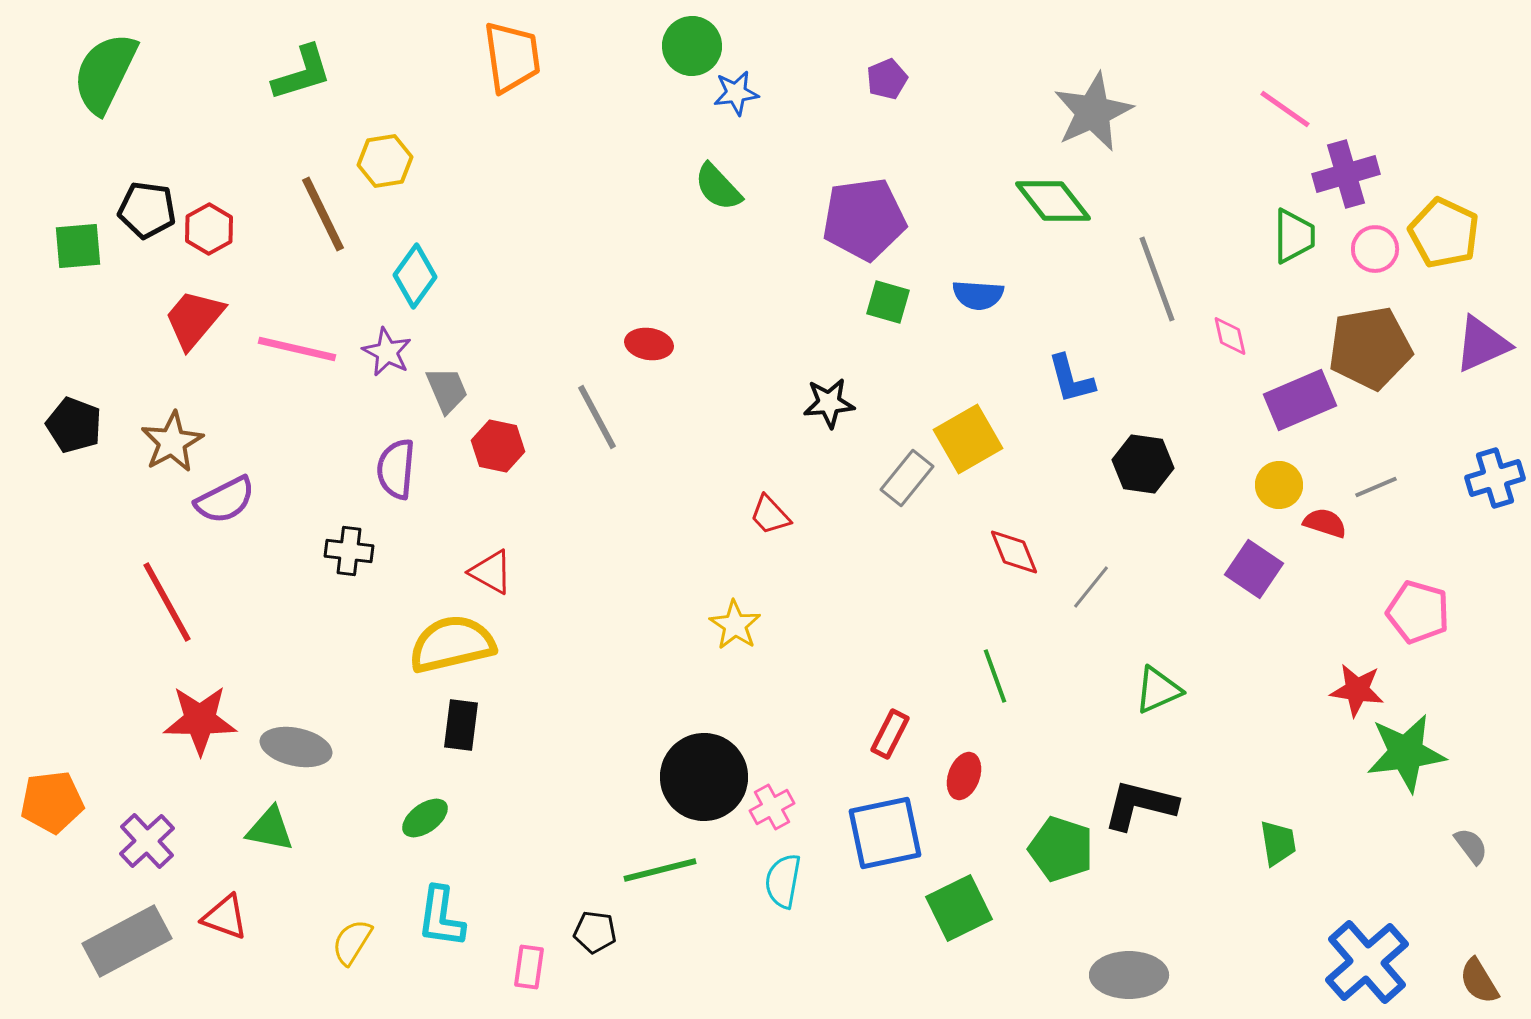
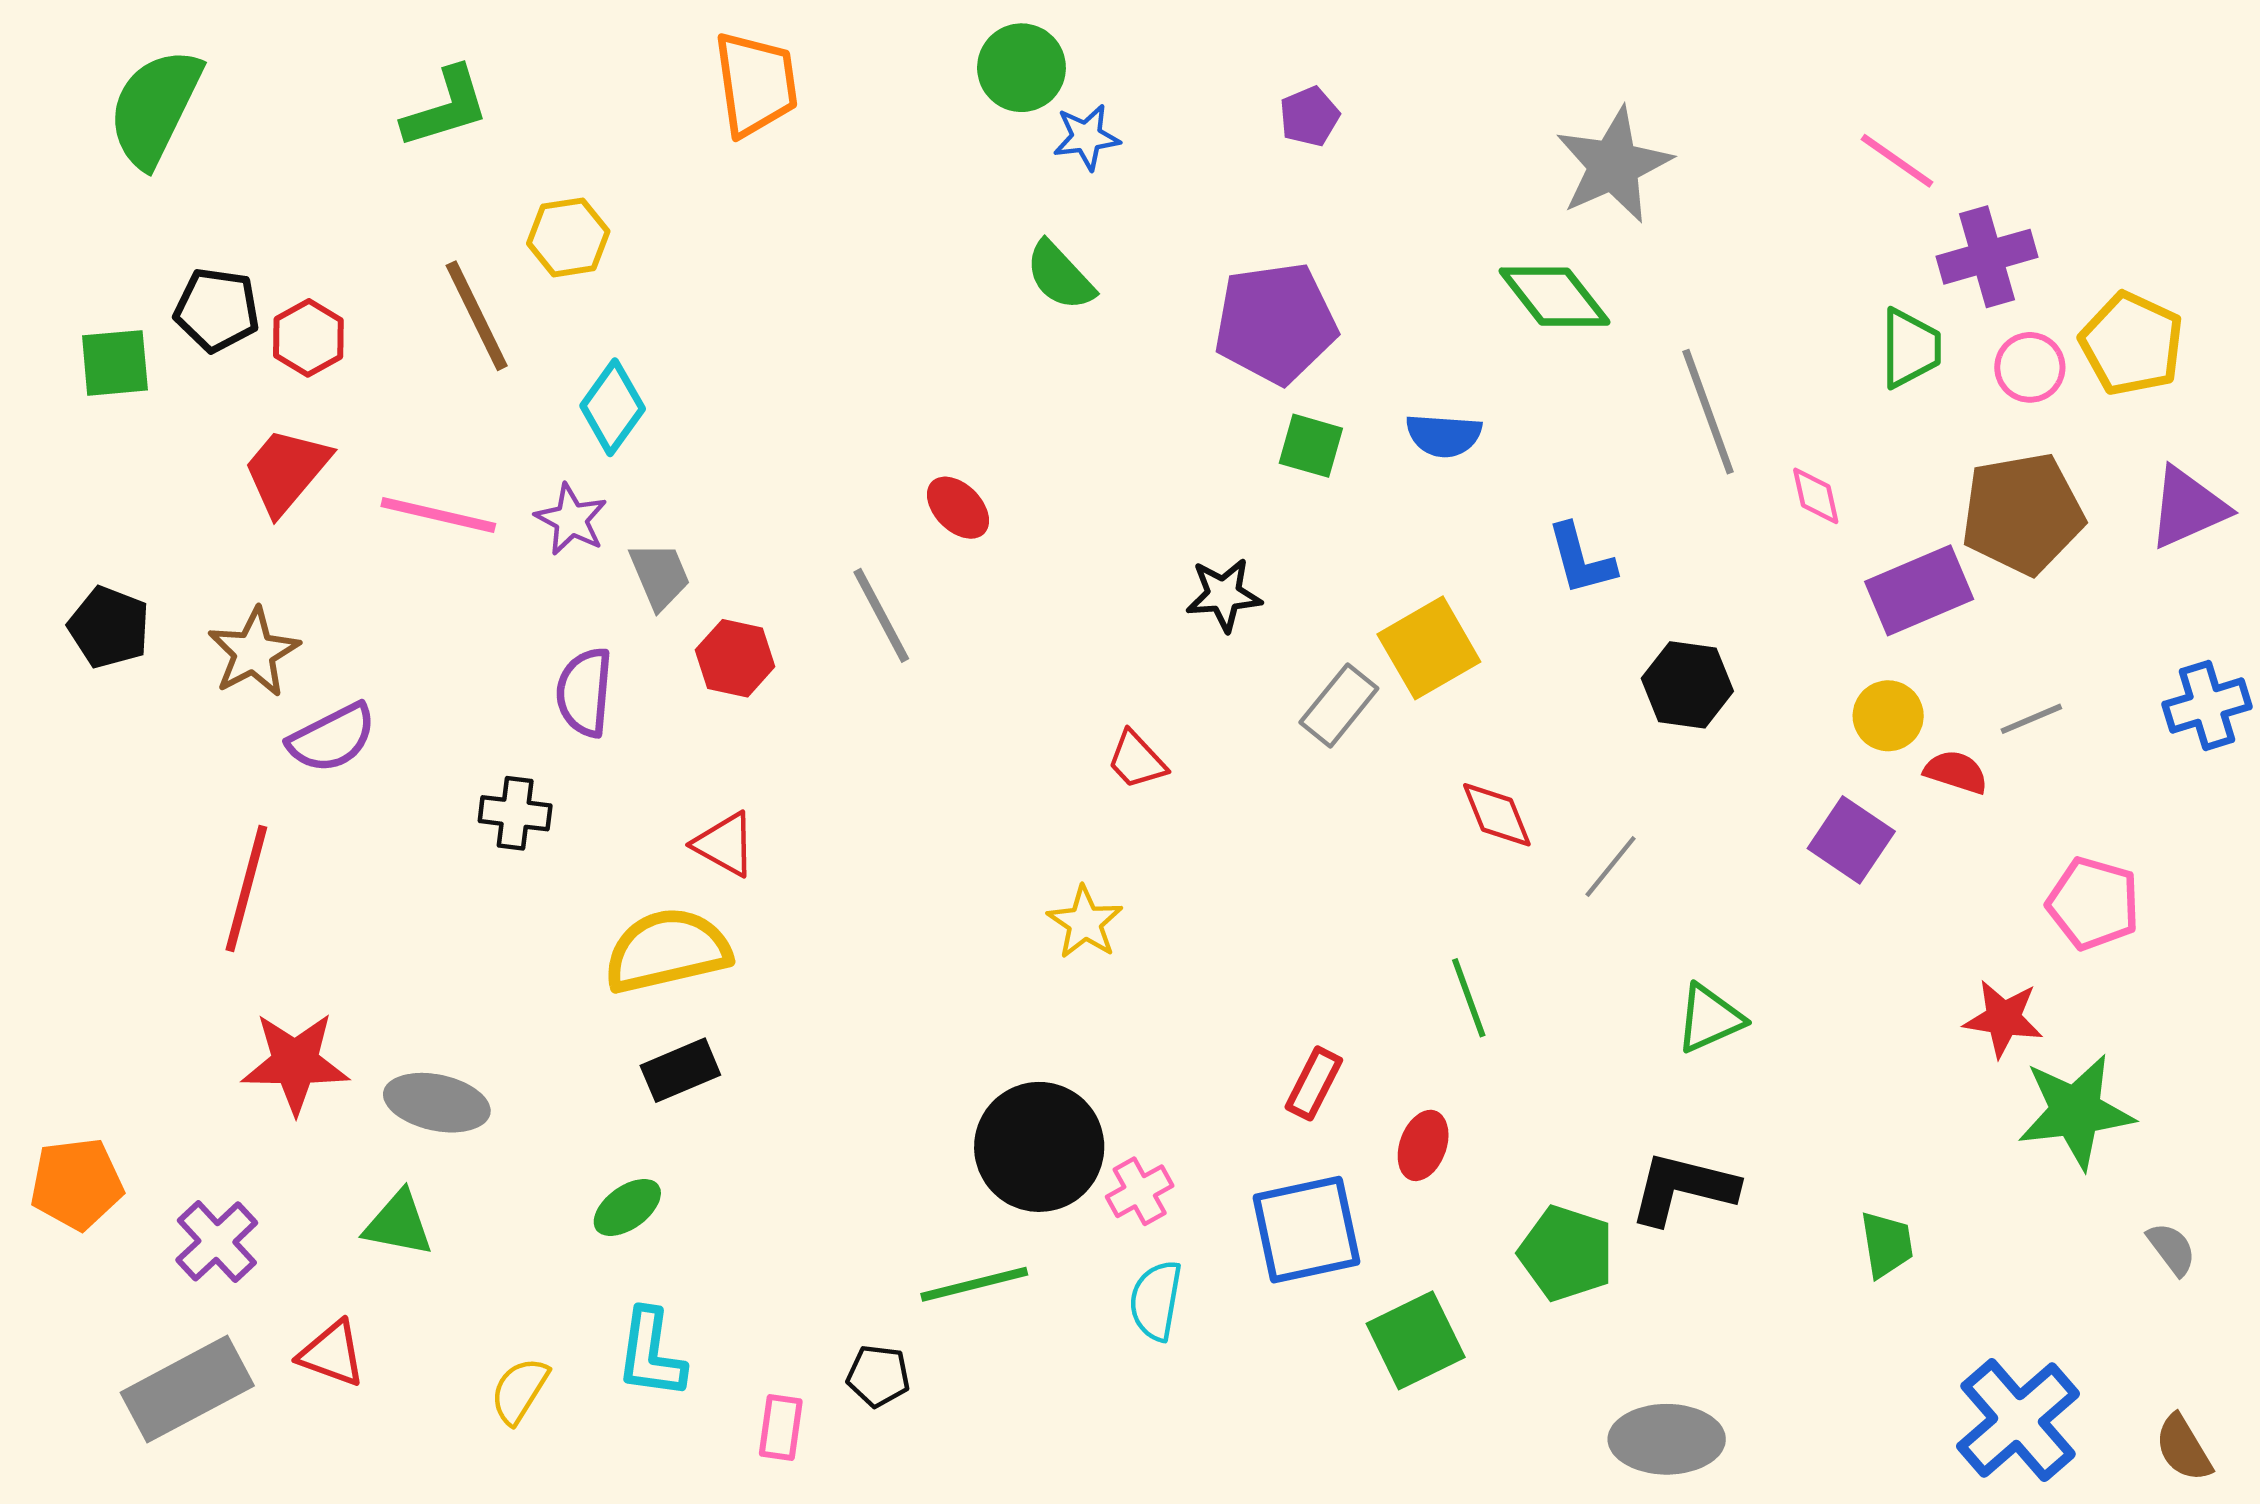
red ellipse: (649, 344) -> (958, 508), turned 36
red line: (167, 602) -> (246, 889), turned 44
black rectangle: (461, 725) -> (680, 1070), turned 60

